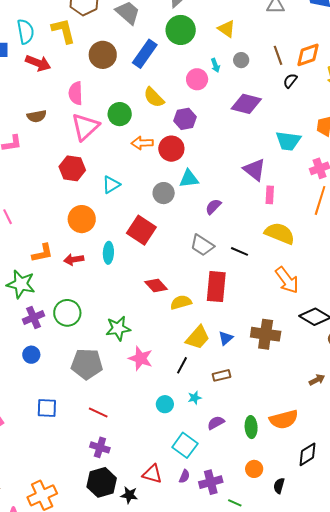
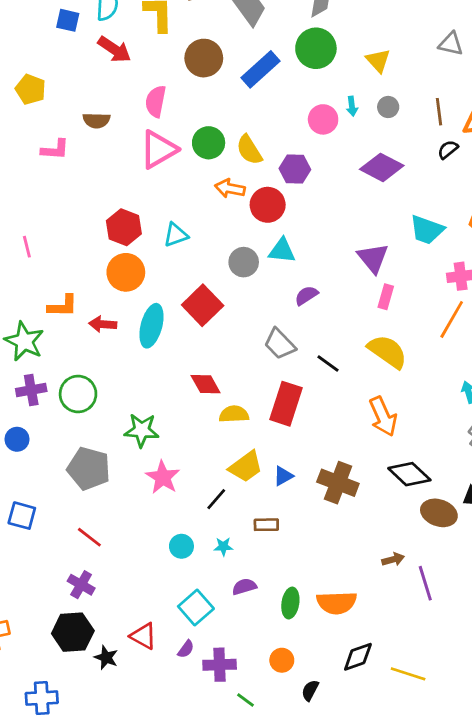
yellow semicircle: (154, 97) -> (249, 150), moved
red hexagon: (72, 168) -> (124, 227), moved
cyan ellipse: (108, 253) -> (151, 326), size x1.4

